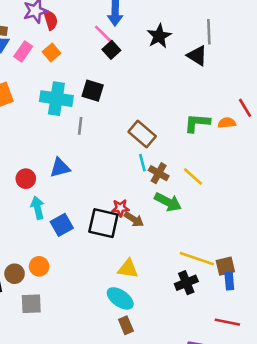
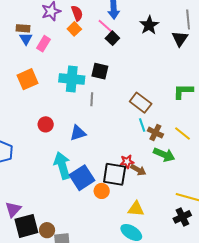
red semicircle: (51, 20) -> (77, 13), moved
orange square: (51, 52) -> (74, 29), moved
black triangle: (197, 56) -> (180, 39), turned 36
red circle: (26, 179) -> (46, 124), moved
cyan arrow: (38, 208) -> (62, 165), size x1.5
blue square: (62, 225) -> (82, 178), size x1.4
orange circle: (39, 266) -> (102, 191), moved
brown circle: (15, 274) -> (47, 230), moved

